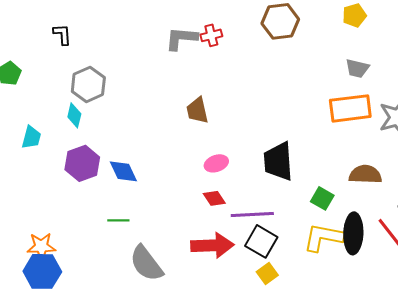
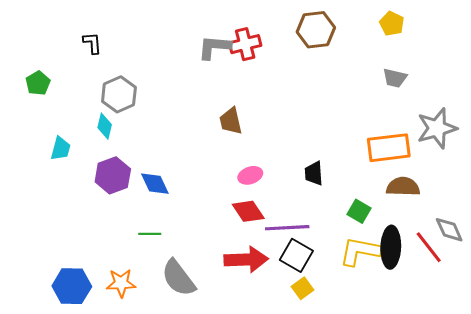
yellow pentagon: (354, 15) -> (392, 24), turned -30
red cross: (211, 35) -> (245, 44), size x1.4
orange rectangle: (350, 108) -> (389, 148), moved
black trapezoid: (278, 161) -> (314, 173), size x0.6
red diamond: (214, 198) -> (248, 211), size x1.4
orange star: (41, 246) -> (121, 283), moved

